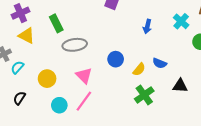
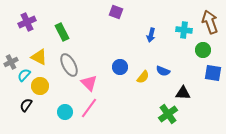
cyan cross: (181, 21) -> (184, 30), turned -35
yellow triangle: (27, 36) -> (39, 57), moved
gray ellipse: (75, 45) -> (69, 65), moved, turned 70
yellow circle: (47, 79) -> (40, 86), moved
green cross: (144, 95) -> (168, 114), moved

